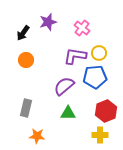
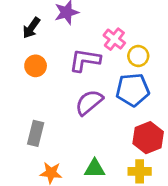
pink cross: (82, 28) -> (114, 39), moved
purple L-shape: (75, 56) -> (85, 60), moved
green triangle: (68, 113) -> (95, 169), moved

